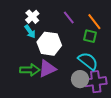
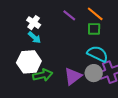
white hexagon: (49, 44) -> (29, 62), moved
purple triangle: (47, 69) -> (73, 76), moved

